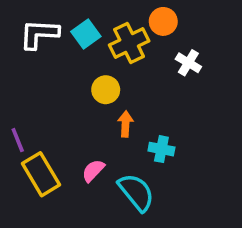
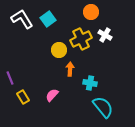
white L-shape: (39, 34) -> (22, 19), turned 55
yellow cross: (129, 43) -> (81, 39), moved
yellow rectangle: (41, 174) -> (23, 97), size x0.6
cyan semicircle: (136, 192) -> (103, 107), moved

